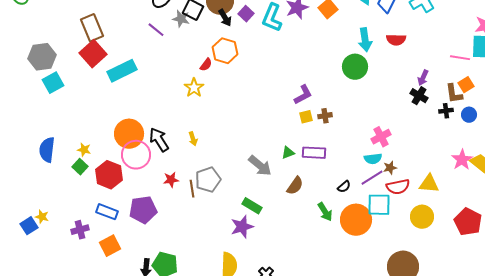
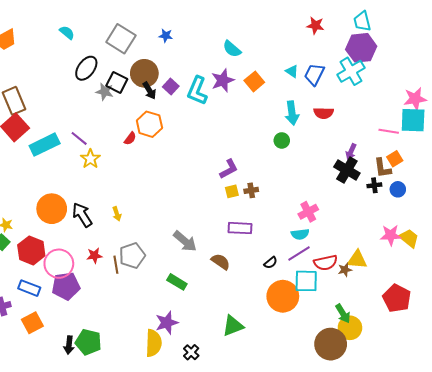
purple line: (156, 30) -> (79, 138), moved
green circle: (355, 67) -> (282, 140), size x0.6
yellow star: (194, 88) -> (90, 159), moved
black cross: (419, 96) -> (347, 170), size x1.4
green triangle: (288, 153) -> (233, 326), moved, size x1.6
pink circle: (136, 155) -> (59, 264), moved
pink star: (462, 160) -> (391, 235), turned 30
brown star: (390, 168) -> (345, 270), moved
brown semicircle: (295, 186) -> (221, 262), turned -90
green arrow: (325, 212) -> (343, 314), moved
yellow circle: (422, 217) -> (350, 328), moved
purple star: (242, 227) -> (167, 323), moved

